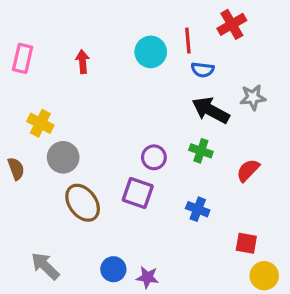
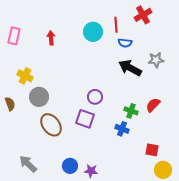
green cross: (201, 151) -> (131, 111), moved

